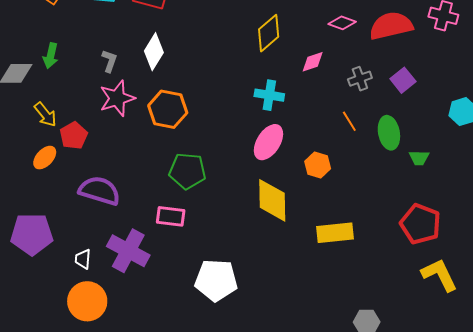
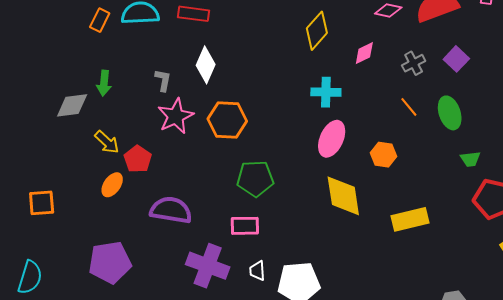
green trapezoid: (419, 158) -> (470, 159), moved
white trapezoid: (83, 259) -> (257, 271), moved

